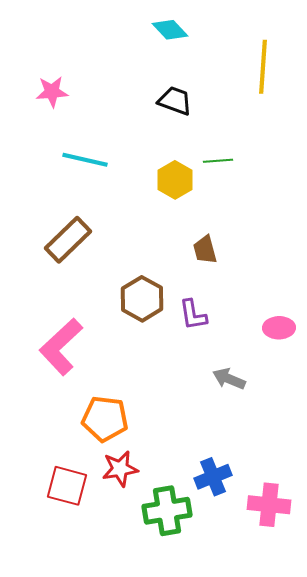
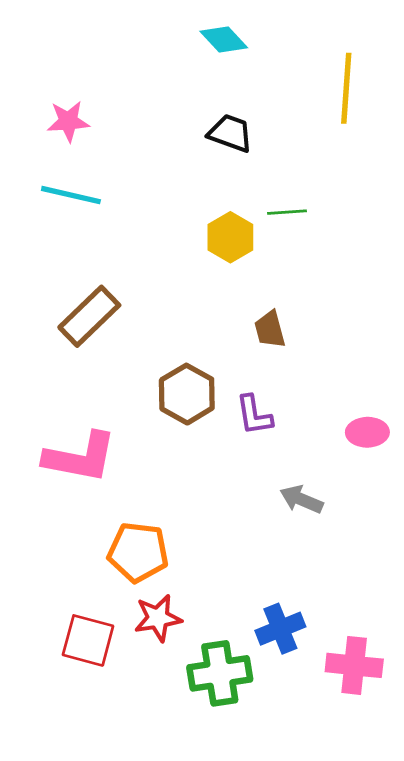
cyan line: (85, 160) -> (71, 195), moved
pink L-shape: (61, 347) -> (80, 457), turned -126

